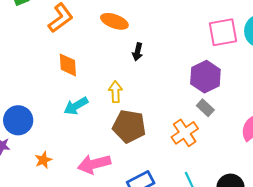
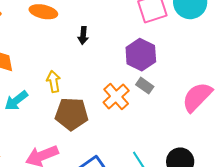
black arrow: (138, 52) -> (83, 36), moved
orange cross: (185, 133) -> (116, 96), moved

